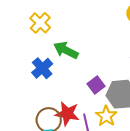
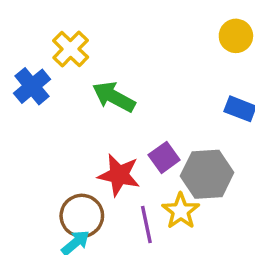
blue cross: (42, 68) -> (32, 86), moved
red star: (67, 114) -> (119, 175), moved

